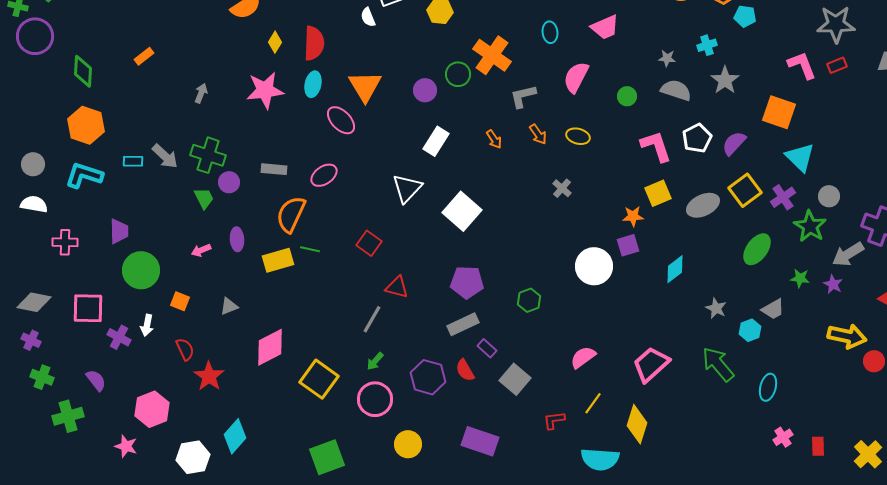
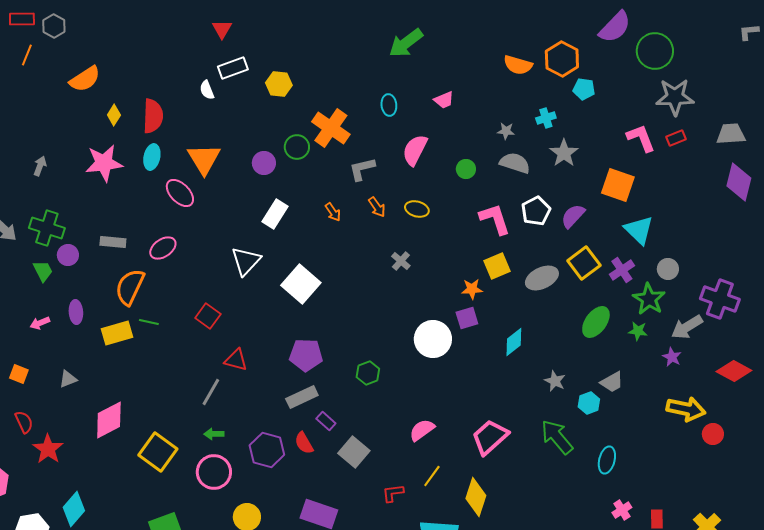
pink trapezoid: (605, 27) -> (444, 100), size x0.7
green star: (800, 278) -> (638, 331), moved
green arrow: (375, 361) -> (214, 434), turned 48

